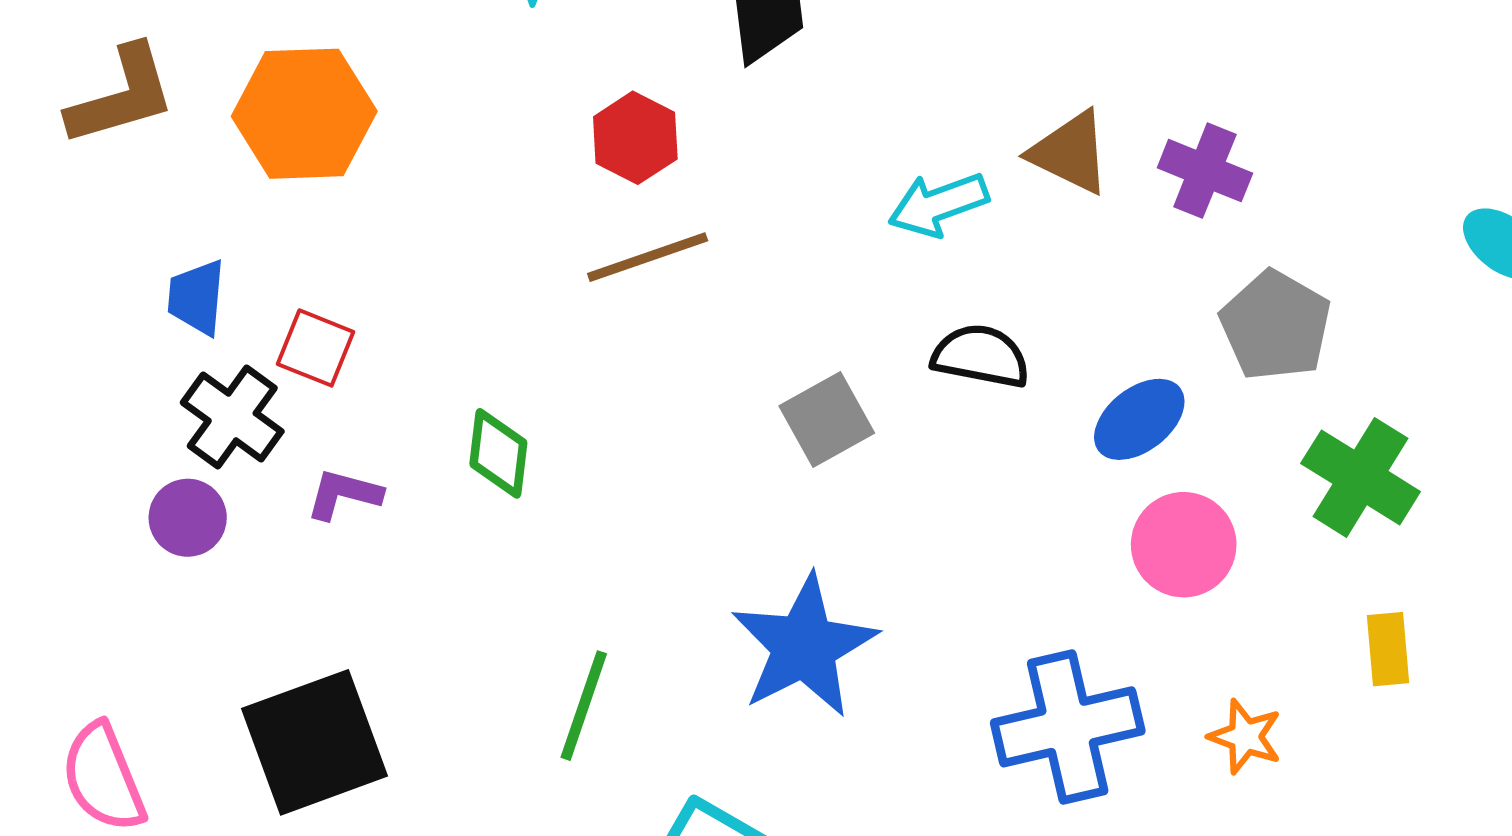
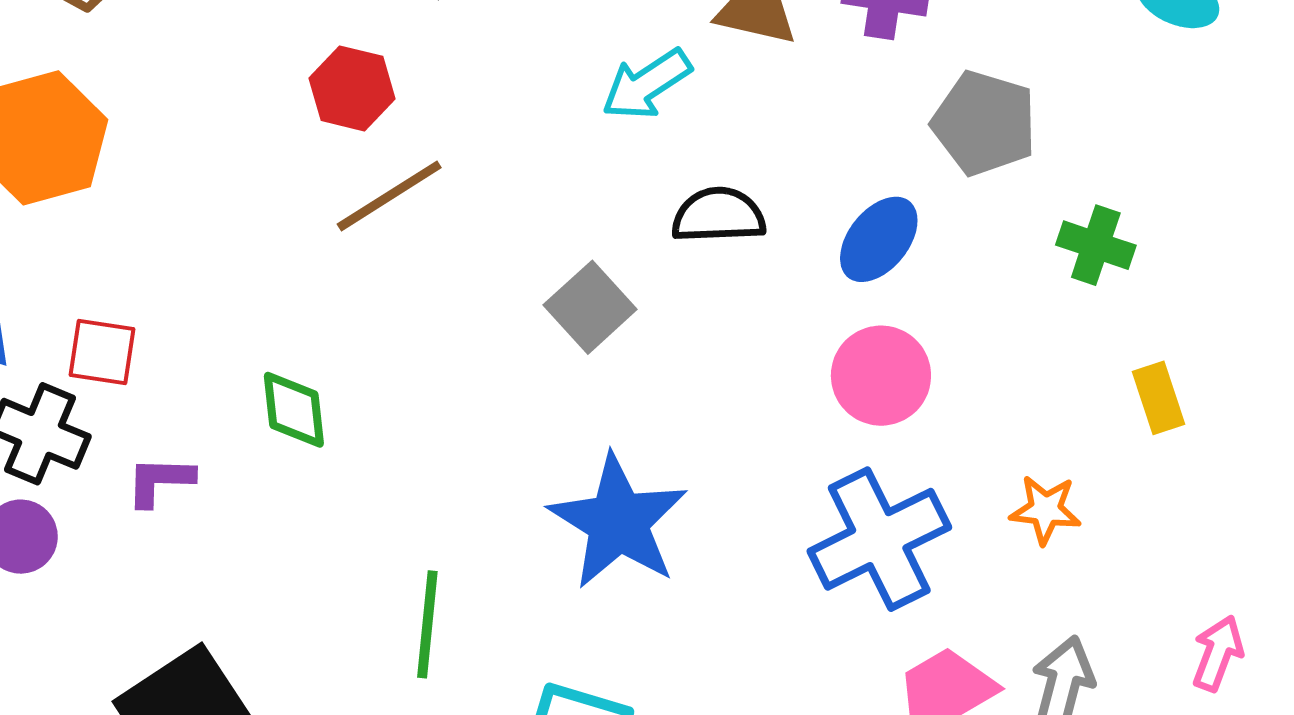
green cross: (1361, 477) -> (1096, 245), size x0.7
pink circle: (1184, 545) -> (881, 376), moved

